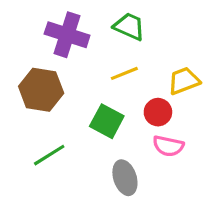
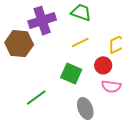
purple cross: (67, 35) -> (42, 21), turned -32
brown hexagon: (41, 90) -> (19, 44), moved

